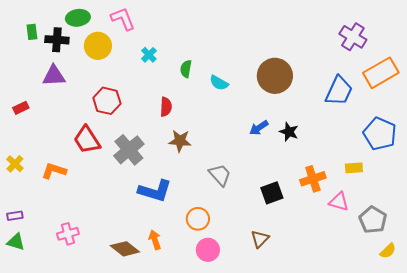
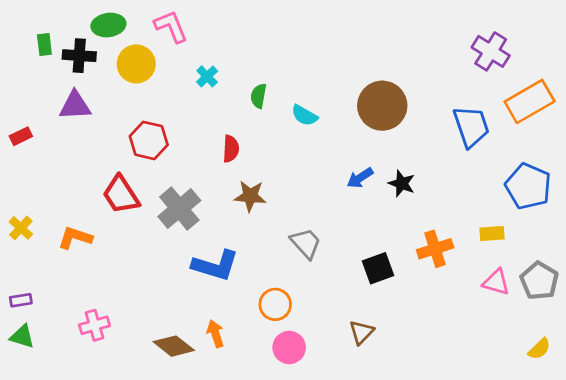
blue trapezoid: (339, 91) -> (471, 126), turned -44
red rectangle: (21, 108) -> (21, 136), moved
pink triangle: (339, 202) -> (496, 282), moved
gray pentagon: (373, 220) -> (539, 281), moved

